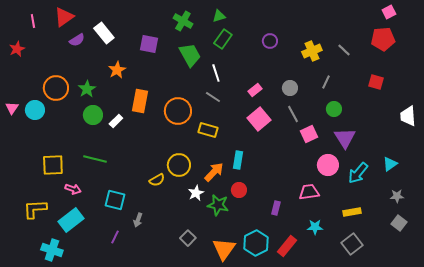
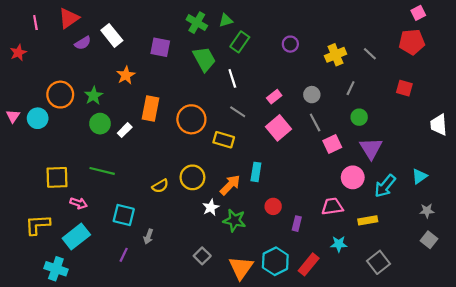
green triangle: (219, 16) -> (226, 20), moved
gray line: (213, 97) -> (238, 112), moved
yellow semicircle: (157, 180) -> (160, 186), moved
red circle: (239, 190) -> (273, 206), moved
yellow rectangle: (352, 212) -> (368, 220), moved

